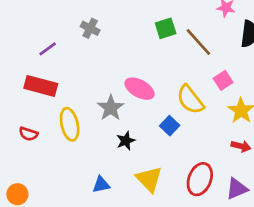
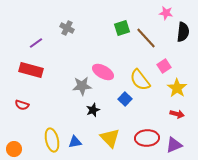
gray star: (111, 108) -> (82, 86), turned 30
yellow ellipse: (70, 124) -> (52, 140), moved
red ellipse: (200, 179) -> (147, 138), turned 65

